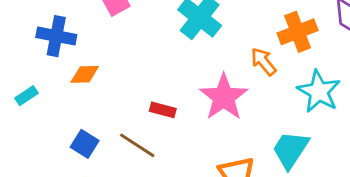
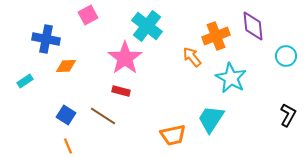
pink star: (224, 97) -> (125, 58), moved

